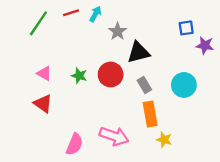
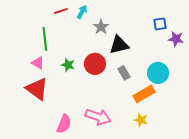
green line: (38, 23) -> (45, 39), moved, turned -40
red triangle: (43, 104) -> (37, 89), size x1.4
orange rectangle: (150, 114) -> (144, 94), moved, turned 70

